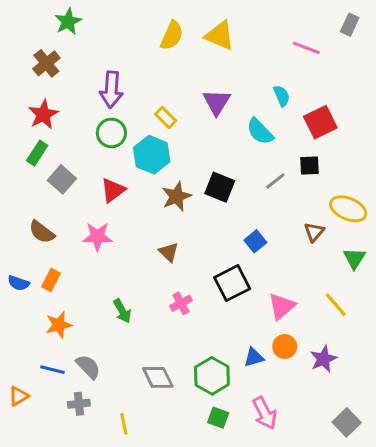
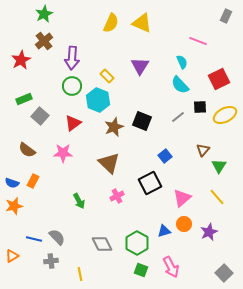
pink line: (306, 48) -> (198, 41), moved
brown cross: (46, 63) -> (44, 41), moved
red star: (43, 114) -> (21, 60), moved
red square: (320, 122) -> (219, 79), moved
cyan semicircle: (260, 131) -> (180, 85), moved
green rectangle: (37, 153) -> (24, 99), turned 35
yellow ellipse: (348, 209) -> (225, 115), moved, turned -50
brown triangle: (169, 252) -> (109, 163), size x1.6
green triangle: (354, 258) -> (219, 166), moved
orange star: (59, 325) -> (14, 206), moved

